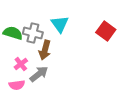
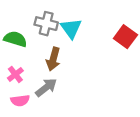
gray cross: (33, 33) -> (46, 24), moved
pink cross: (21, 64) -> (15, 74), moved

